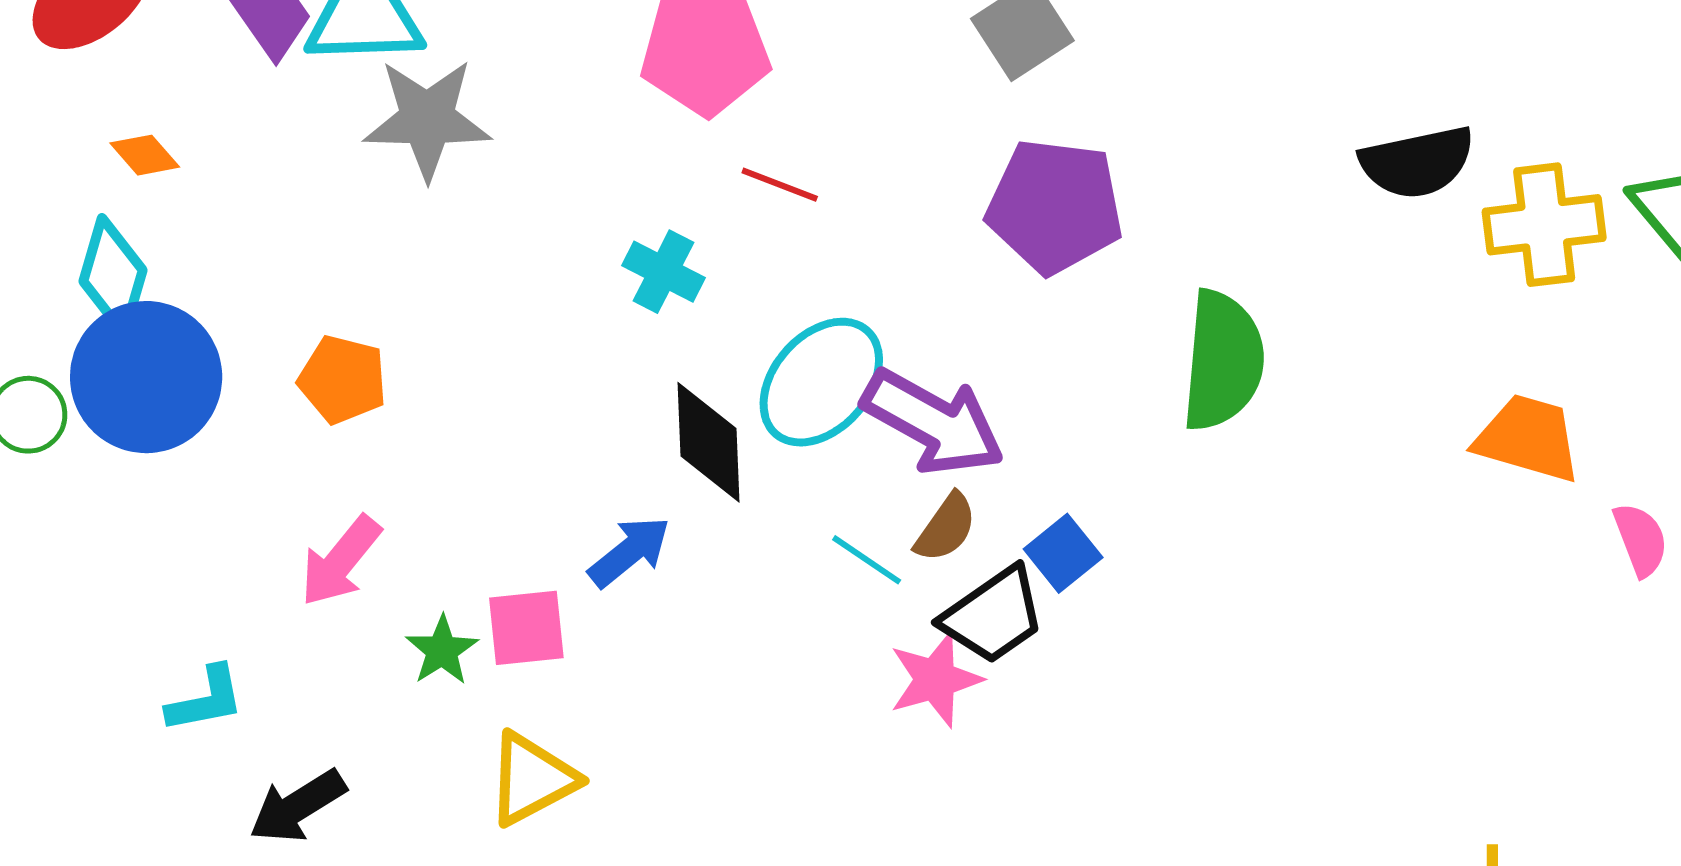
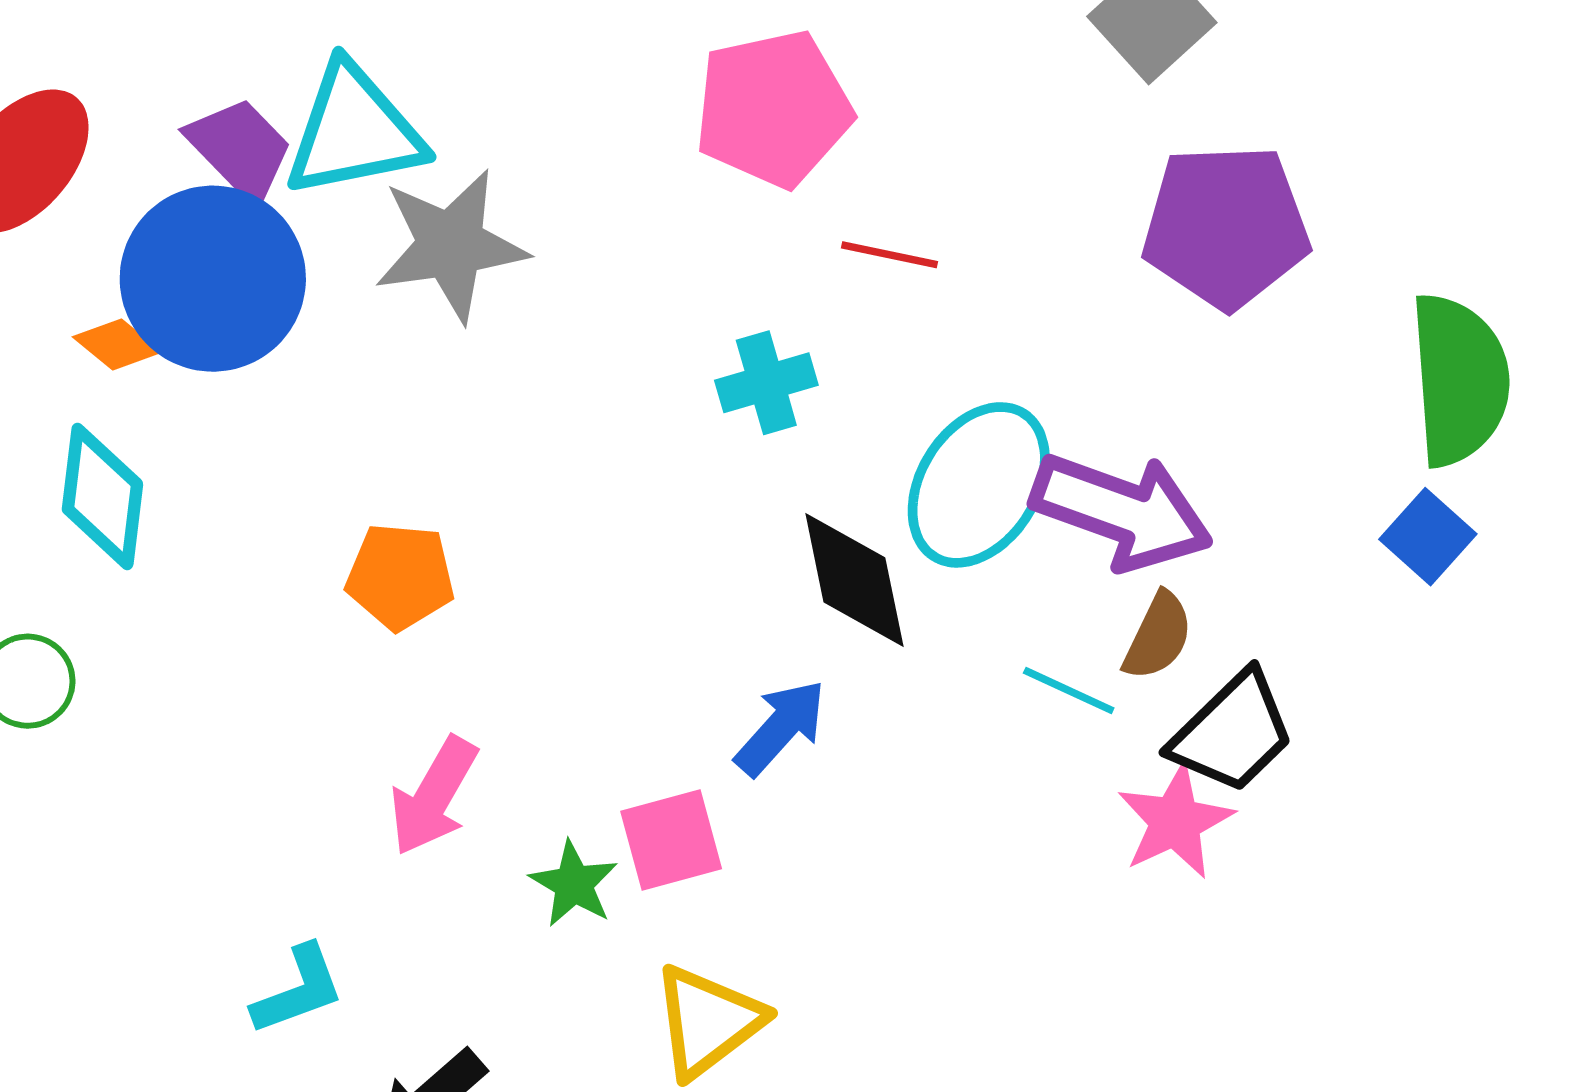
cyan cross: (663, 272) -> (766, 383), turned -34
blue circle: (146, 377) -> (213, 279), moved
blue square: (1063, 553) -> (1428, 537), moved

